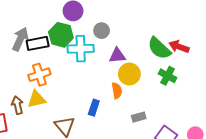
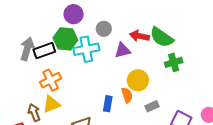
red arrow: (179, 47) -> (139, 36), moved
yellow circle: (129, 74) -> (138, 80), moved
green cross: (168, 76) -> (174, 62), turned -36
orange semicircle: (117, 91) -> (127, 95), moved

